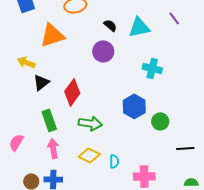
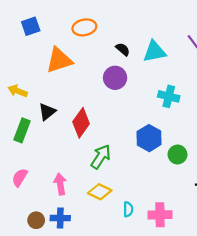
yellow arrow: (26, 62) -> (18, 91), moved
green rectangle: (49, 120) -> (22, 130), moved, turned 40
green arrow: (90, 123) -> (101, 157), turned -65
cyan semicircle: (114, 161) -> (128, 209), moved

